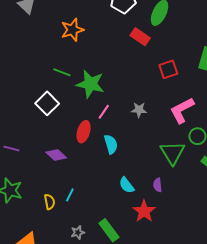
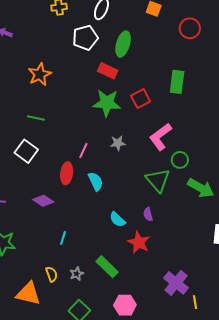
green star: (90, 84) -> (107, 103), moved
yellow semicircle: (49, 202) -> (52, 274), moved

